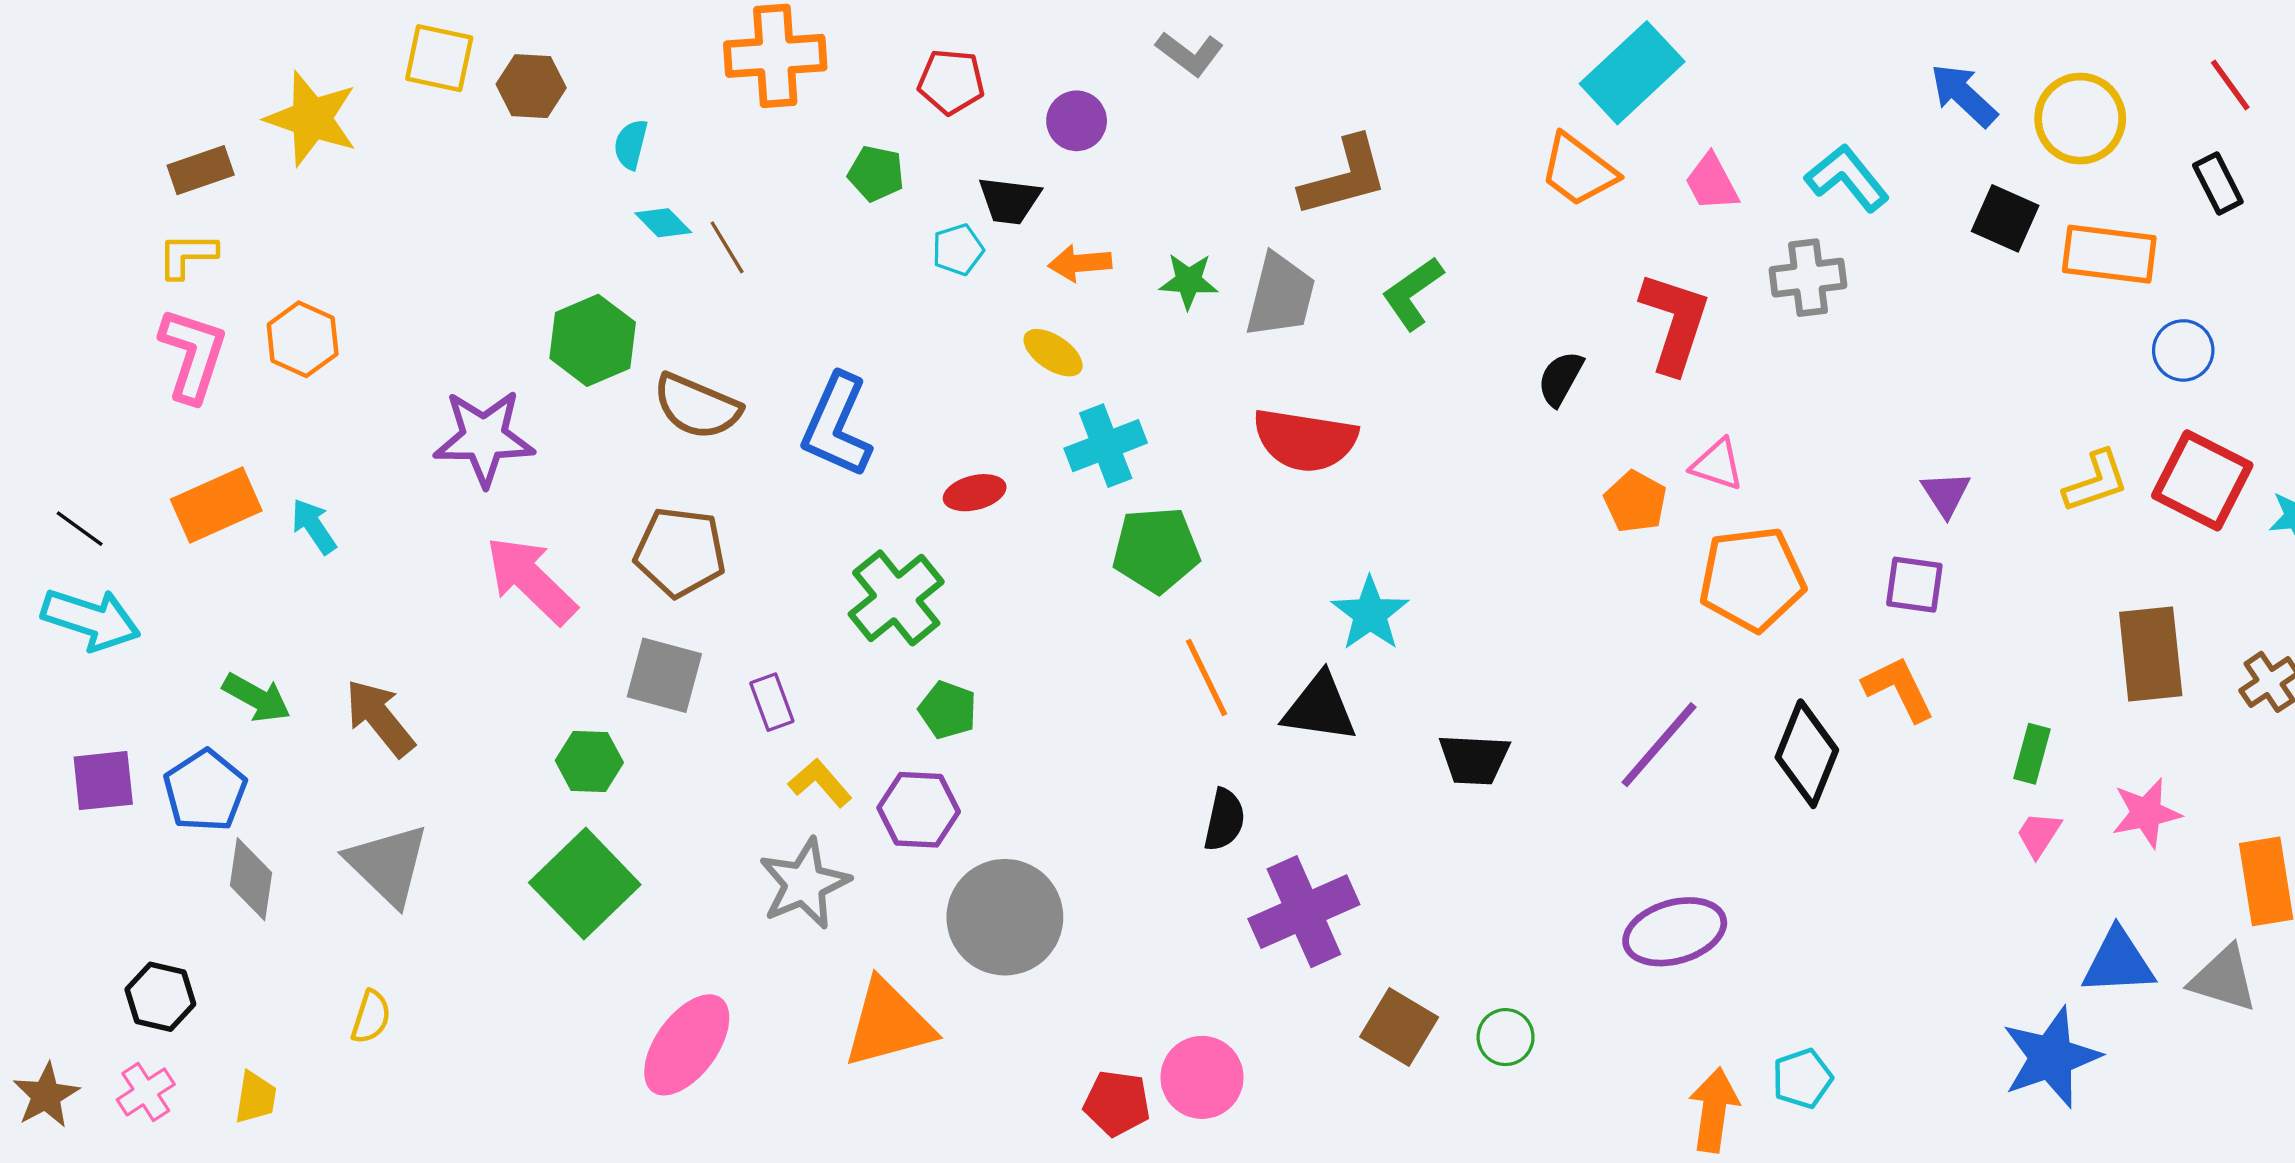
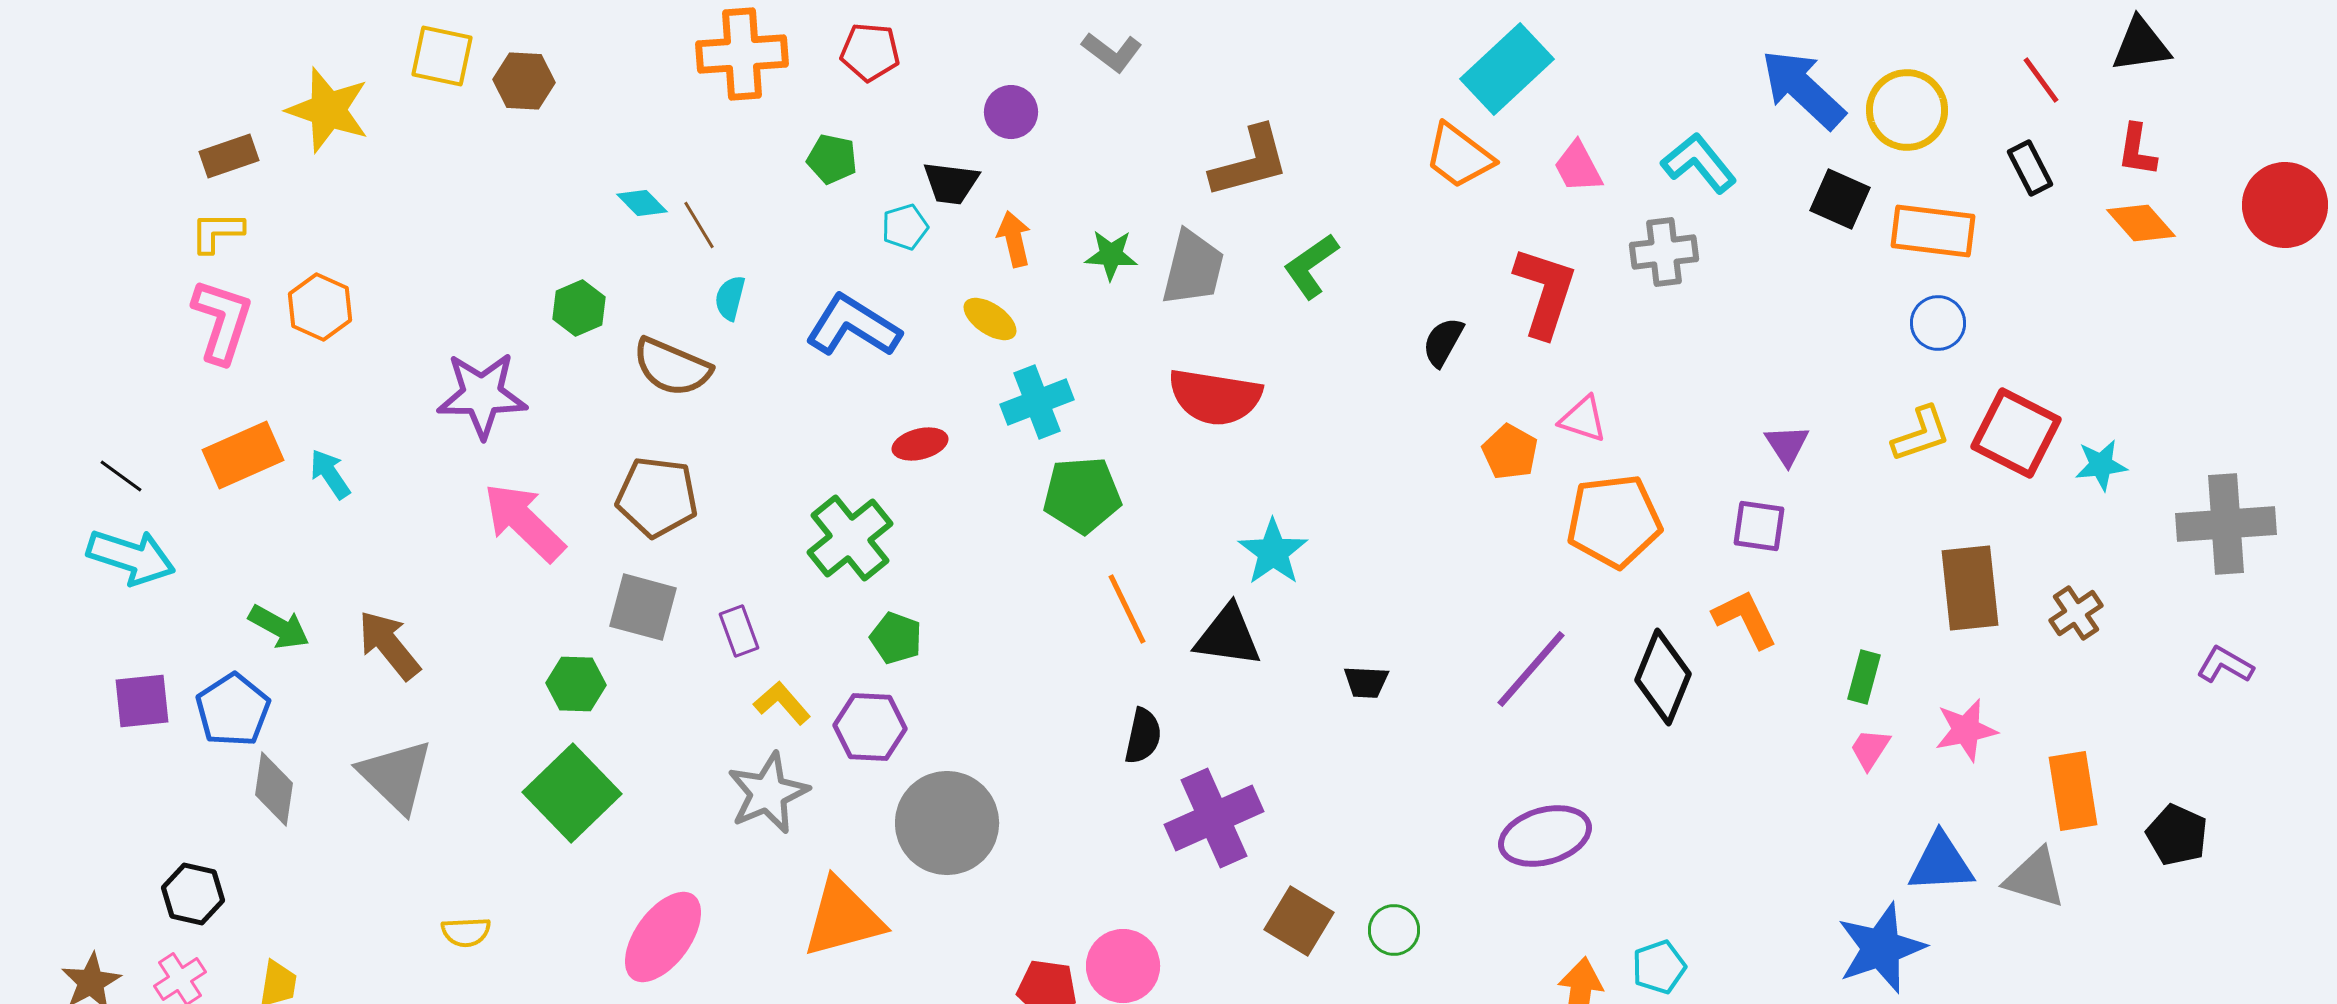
red pentagon: (951, 82) -> (870, 52), moved
blue arrow: (1964, 95) -> (1803, 89), size x1.4
cyan semicircle: (631, 144) -> (730, 298), moved
orange arrow: (1080, 263) -> (1014, 239), turned 82
green hexagon: (593, 340) -> (579, 308), size x0.7
blue circle: (2183, 350) -> (1938, 323), moved
blue L-shape: (837, 425) -> (853, 326), moved, turned 98
black trapezoid: (1474, 759) -> (1366, 682), size x0.7
yellow semicircle: (371, 1017) -> (466, 932), moved, turned 69

